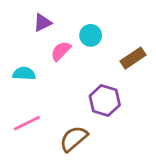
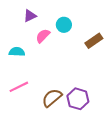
purple hexagon: (105, 100) -> (78, 99), moved

